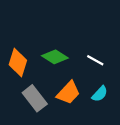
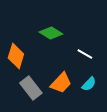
green diamond: (55, 57) -> (51, 33), moved

